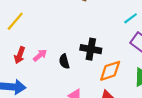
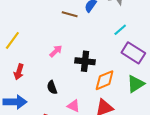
pink arrow: (40, 55) -> (56, 51), moved
black semicircle: (64, 61) -> (52, 87), moved

